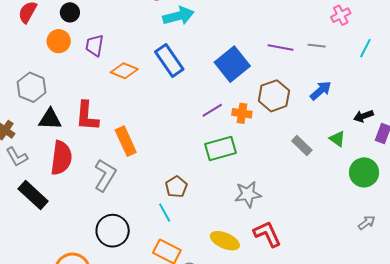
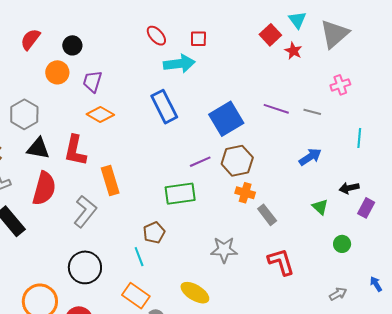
cyan line: (365, 48) -> (359, 138), moved, turned -30
orange diamond: (124, 71) -> (100, 114), moved
brown hexagon: (274, 96) -> (237, 161), moved
orange cross: (242, 113) -> (245, 193), moved
gray rectangle: (302, 146) -> (267, 215), moved
green rectangle: (221, 148) -> (180, 194), moved
green circle: (364, 172) -> (342, 244), size x0.6
red L-shape: (267, 234) -> (281, 262), moved

